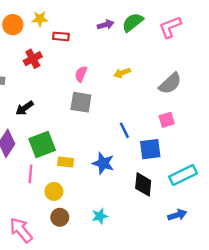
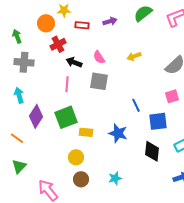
orange circle: (13, 25) -> (46, 23), moved
purple arrow: (106, 25) -> (110, 21), moved
pink semicircle: (81, 74) -> (99, 57), turned -56
black arrow: (25, 108) -> (74, 62), moved, turned 56
pink line: (30, 174) -> (67, 84), moved

